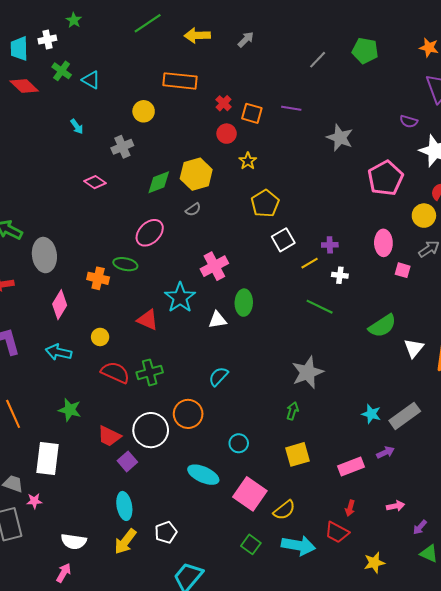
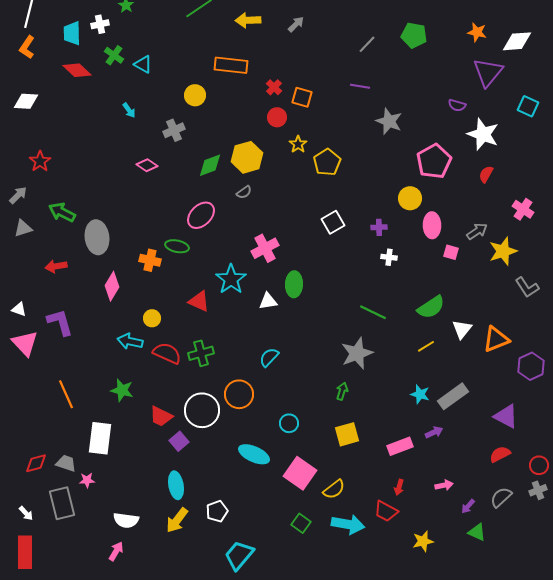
purple line: (291, 108) -> (360, 86), moved
yellow pentagon: (265, 203) -> (327, 162), moved
yellow circle: (424, 216) -> (410, 198), moved
yellow line: (310, 263) -> (426, 346), moved
green line: (320, 307) -> (373, 312), moved
cyan arrow: (59, 352) -> (130, 341), moved

